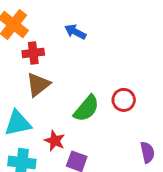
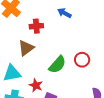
blue arrow: (75, 32) -> (64, 13), moved
red cross: (33, 53) -> (36, 26), moved

